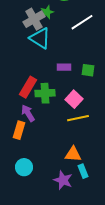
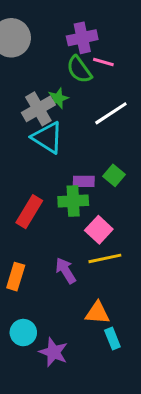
green square: (88, 70) -> (114, 175), moved, turned 32
green cross: (45, 93) -> (73, 201), moved
purple arrow: (28, 113) -> (66, 271), moved
purple star: (63, 180) -> (54, 352), moved

